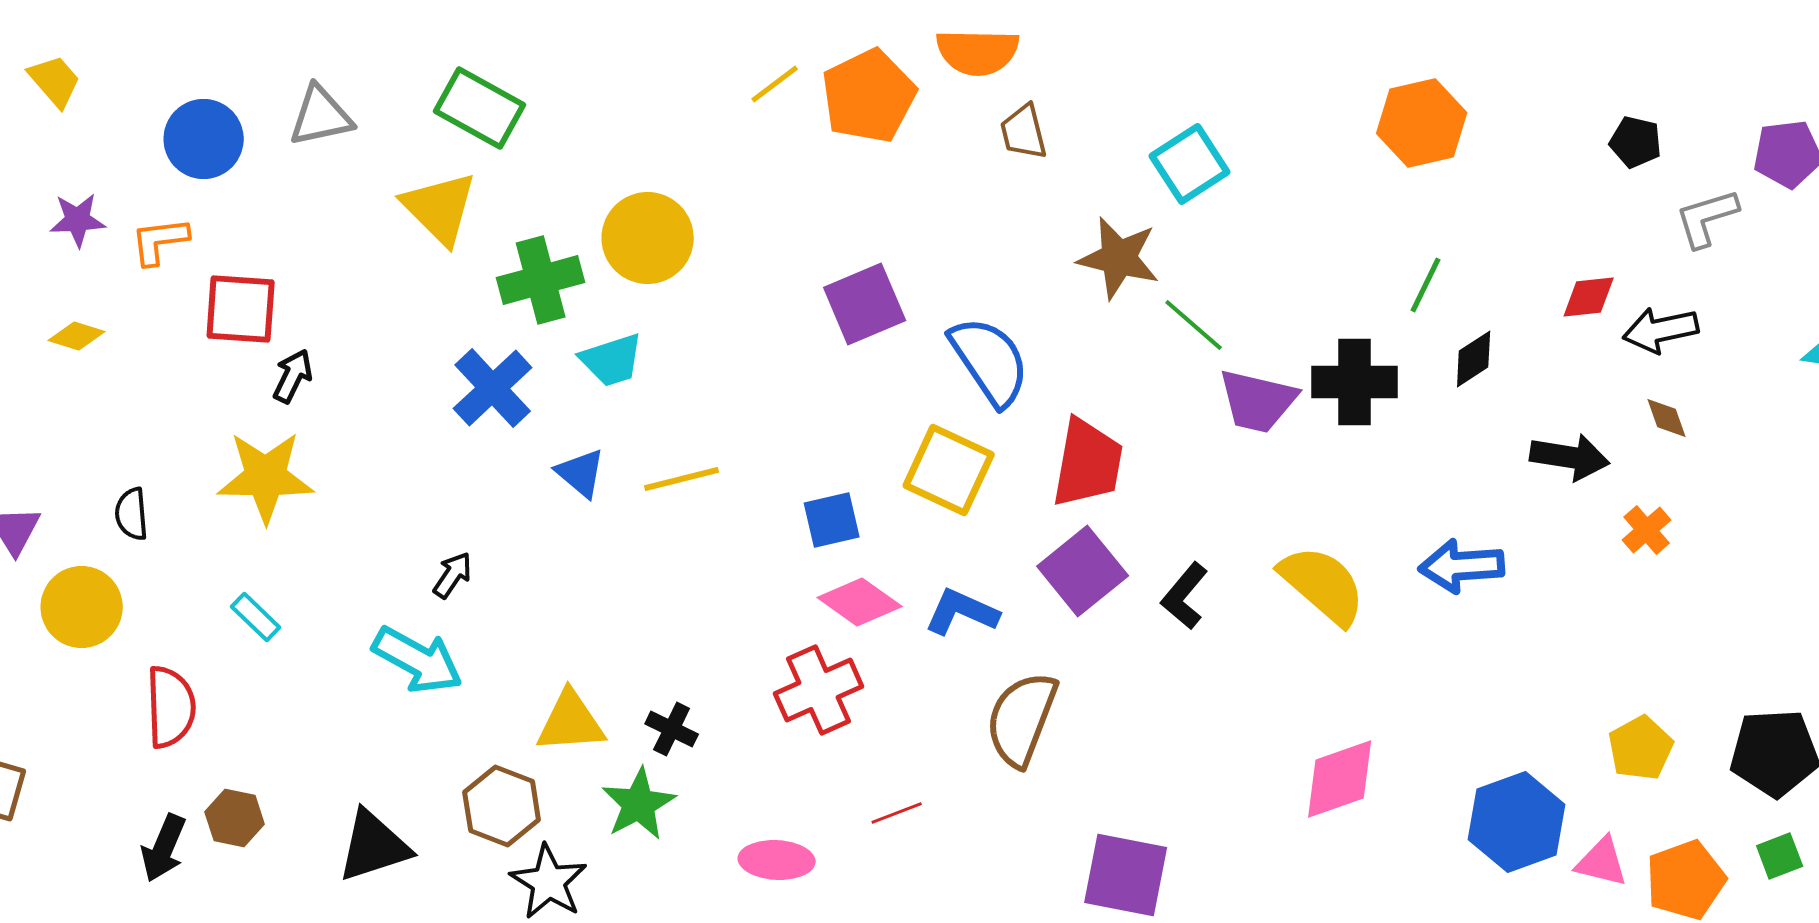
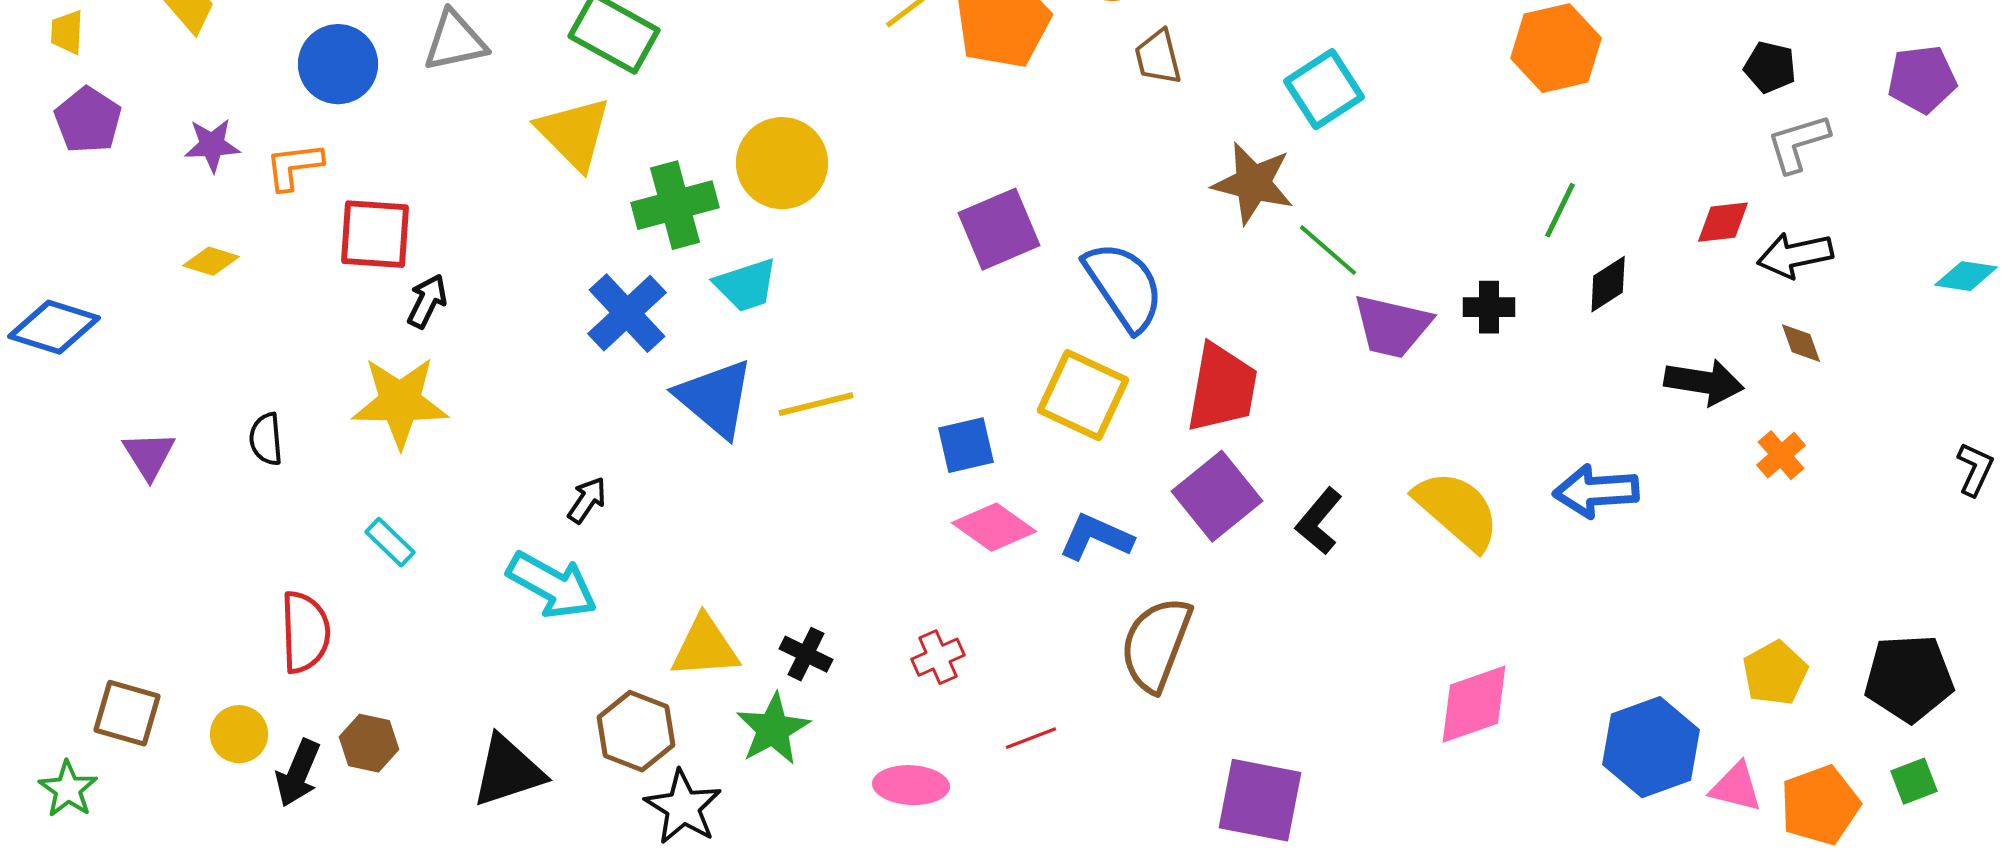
gray L-shape: (1707, 218) -> (1798, 143), moved
black cross: (1355, 382) -> (1489, 307), size x0.6
blue triangle: (581, 473) -> (715, 398), size x1.6
yellow circle: (82, 607) -> (239, 734), moved, size x0.7
red cross: (819, 690) -> (938, 657), moved, size x0.6

